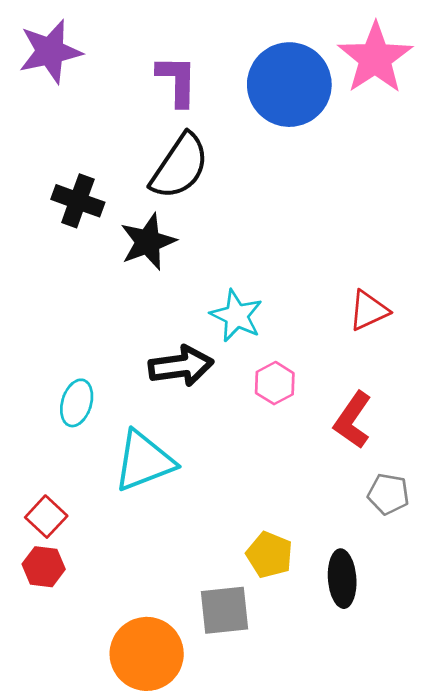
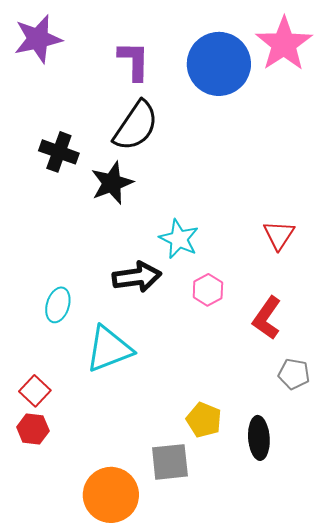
red triangle: (369, 310) -> (279, 235), turned -32

